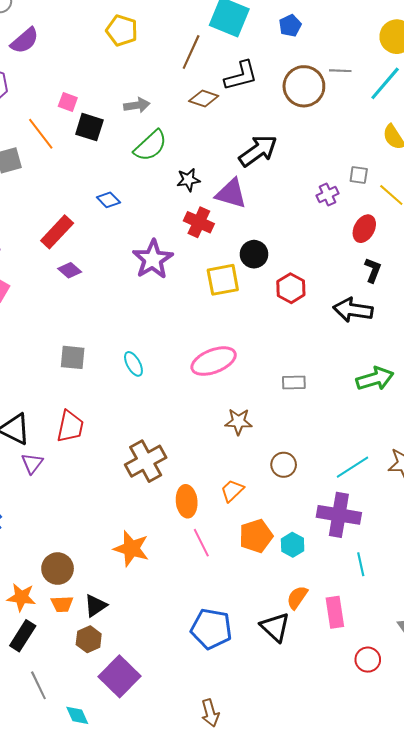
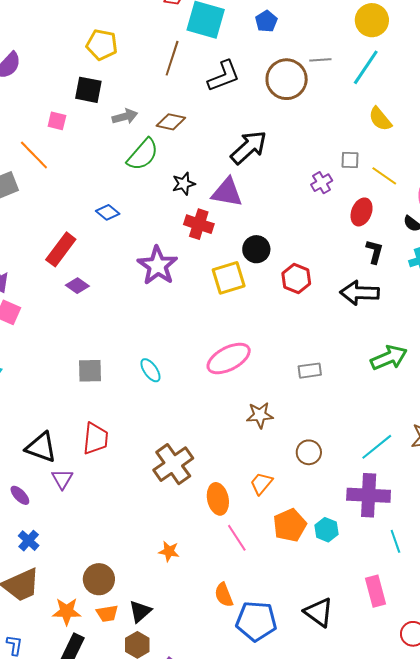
brown diamond: (204, 99) -> (171, 122), moved
black square: (89, 127) -> (88, 90), moved
orange star: (131, 548) -> (169, 551), size x0.6
orange semicircle: (297, 597) -> (224, 595), moved, turned -50

